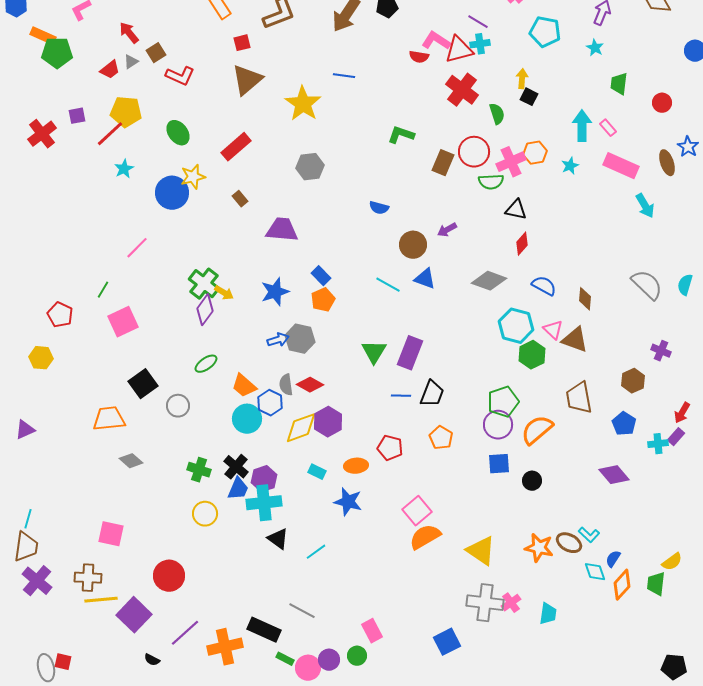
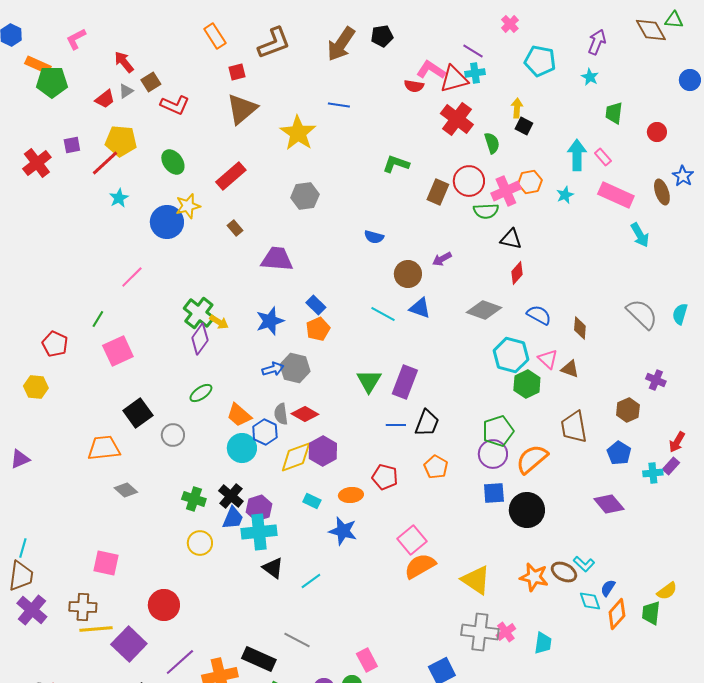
brown triangle: (575, 340) -> (570, 369), size x0.7
black circle: (532, 481) -> (527, 510), size x1.8

